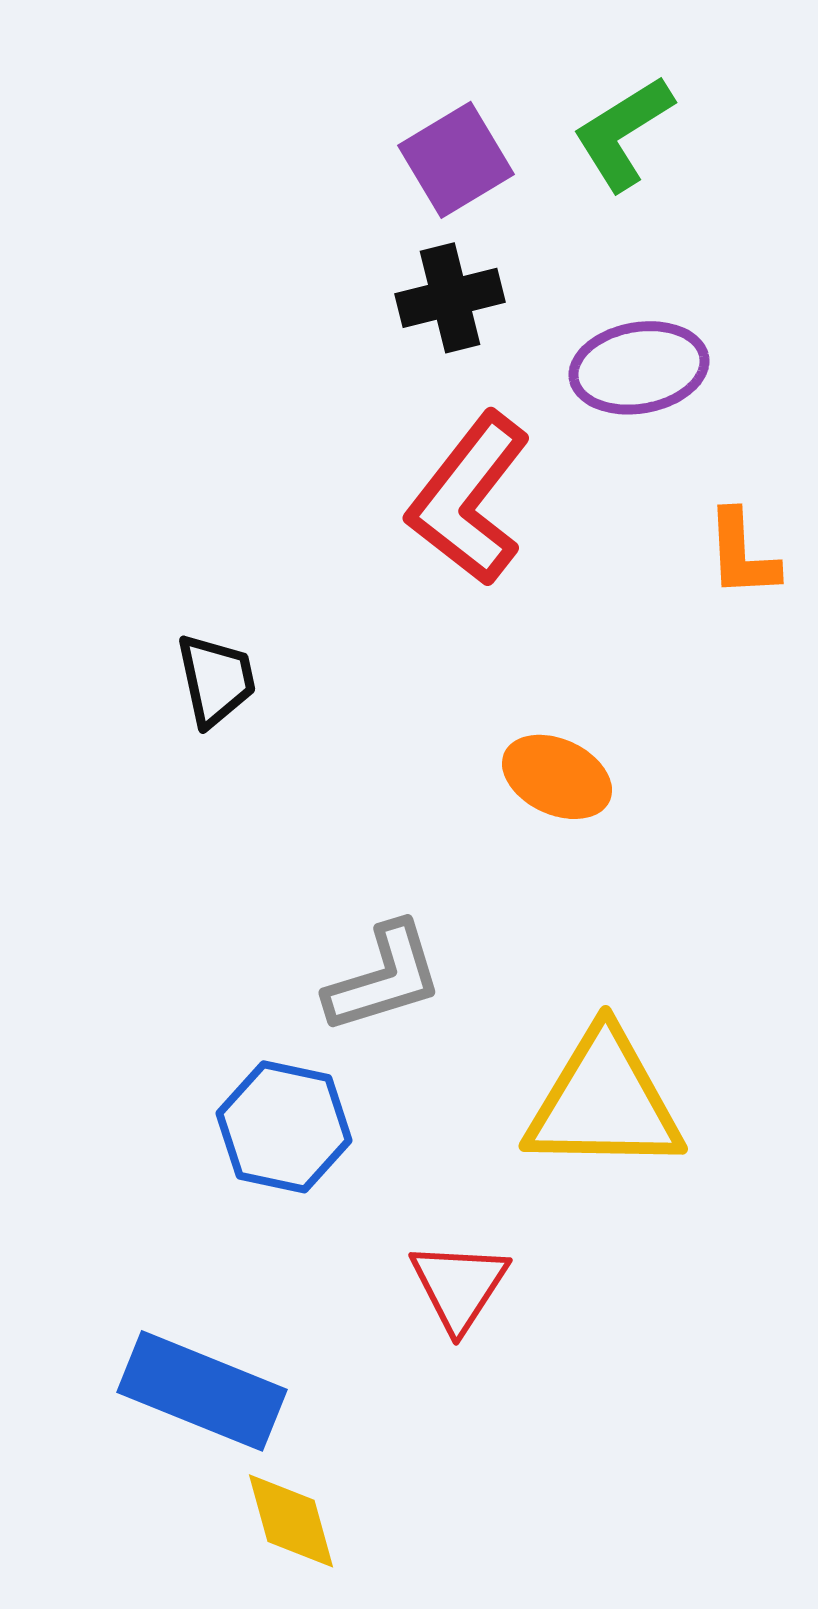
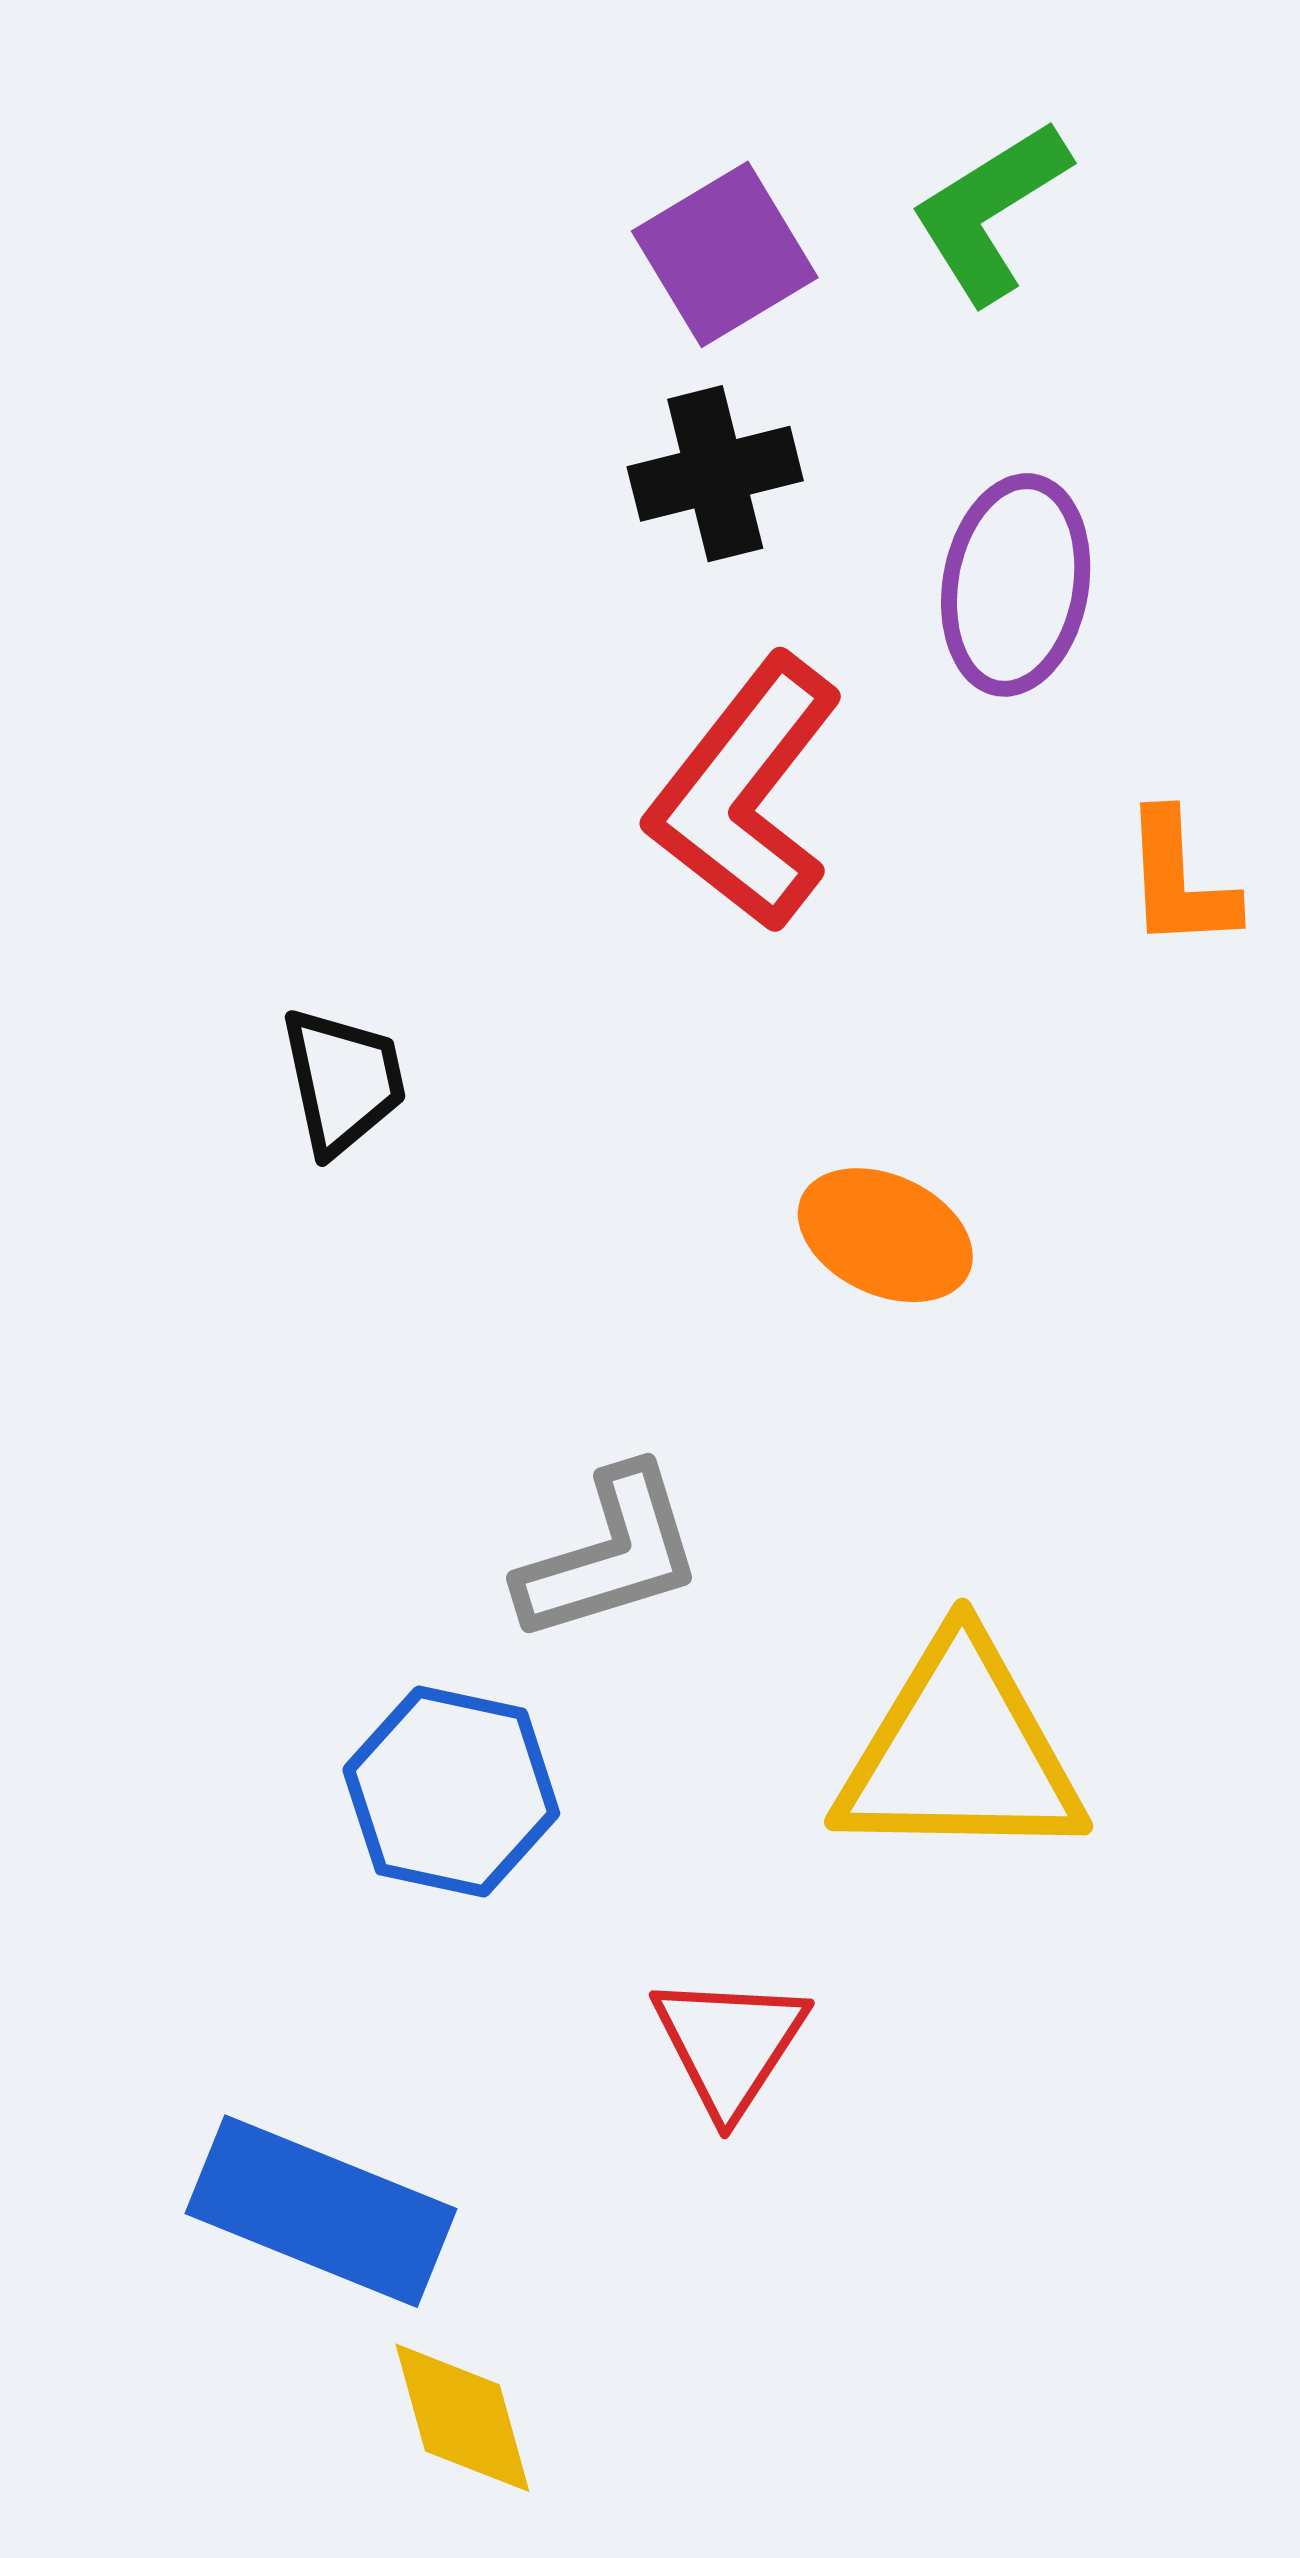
purple ellipse: (639, 368) -> (1016, 585), turned -70

